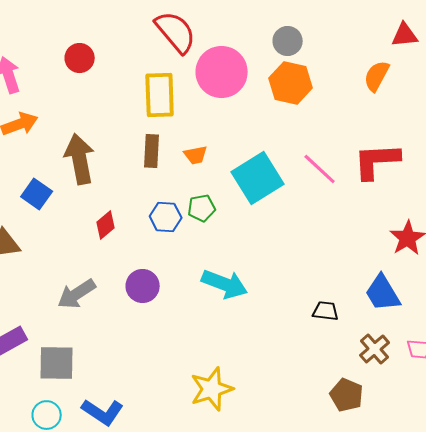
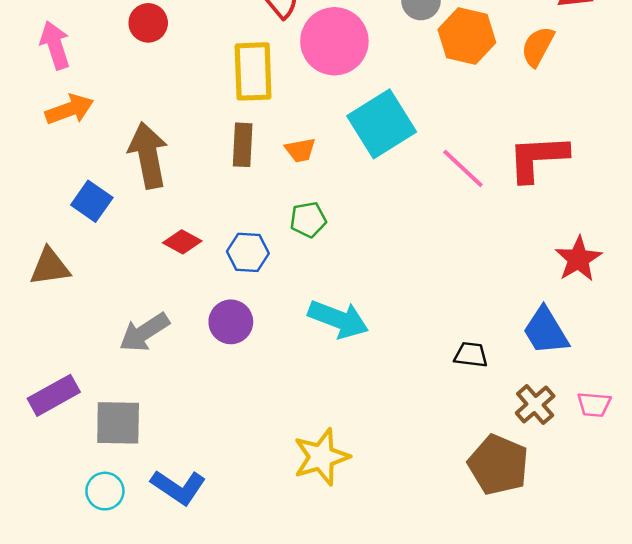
orange hexagon: (291, 83) -> (467, 36), moved
cyan square: (258, 178) -> (382, 124), moved
blue hexagon: (166, 217) -> (248, 252), moved
red diamond: (106, 225) -> (182, 242), turned 68
brown pentagon: (347, 395) -> (498, 465), size x1.4

